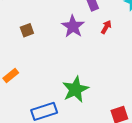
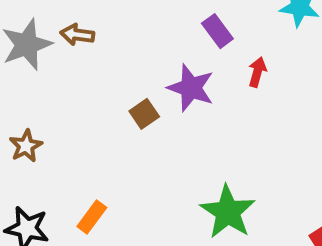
brown square: (27, 30) -> (144, 114), moved

